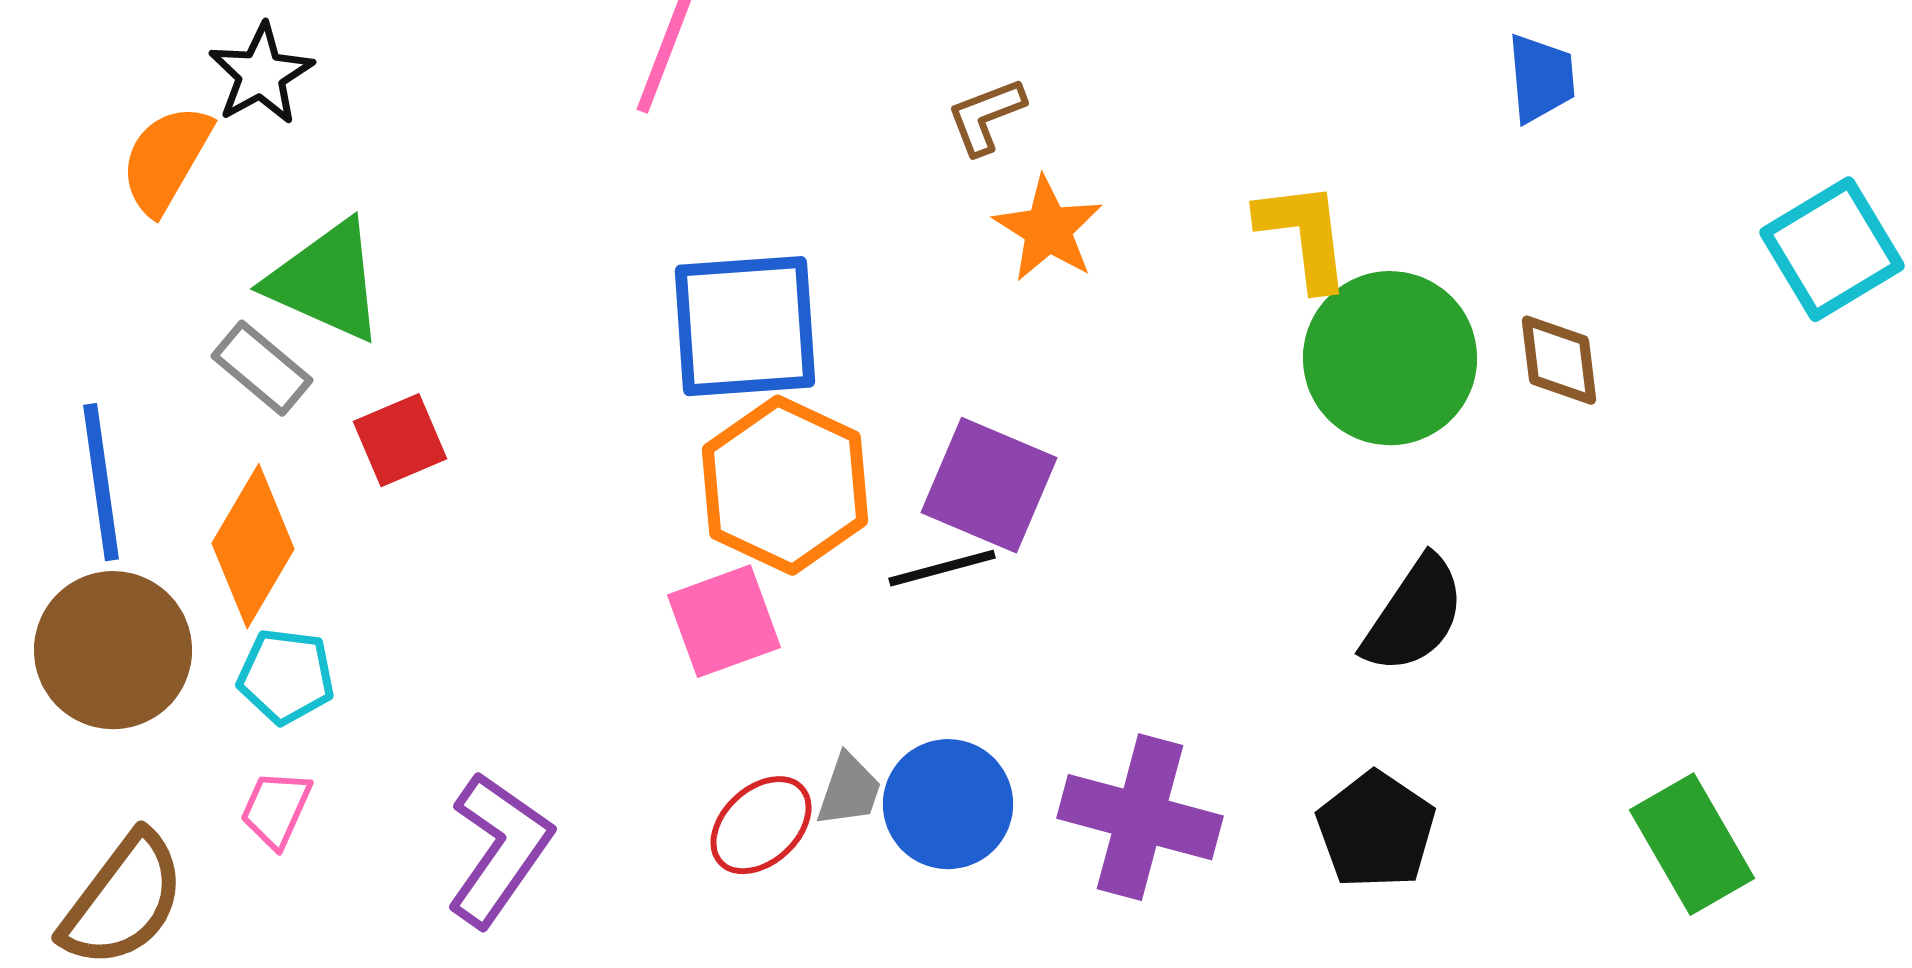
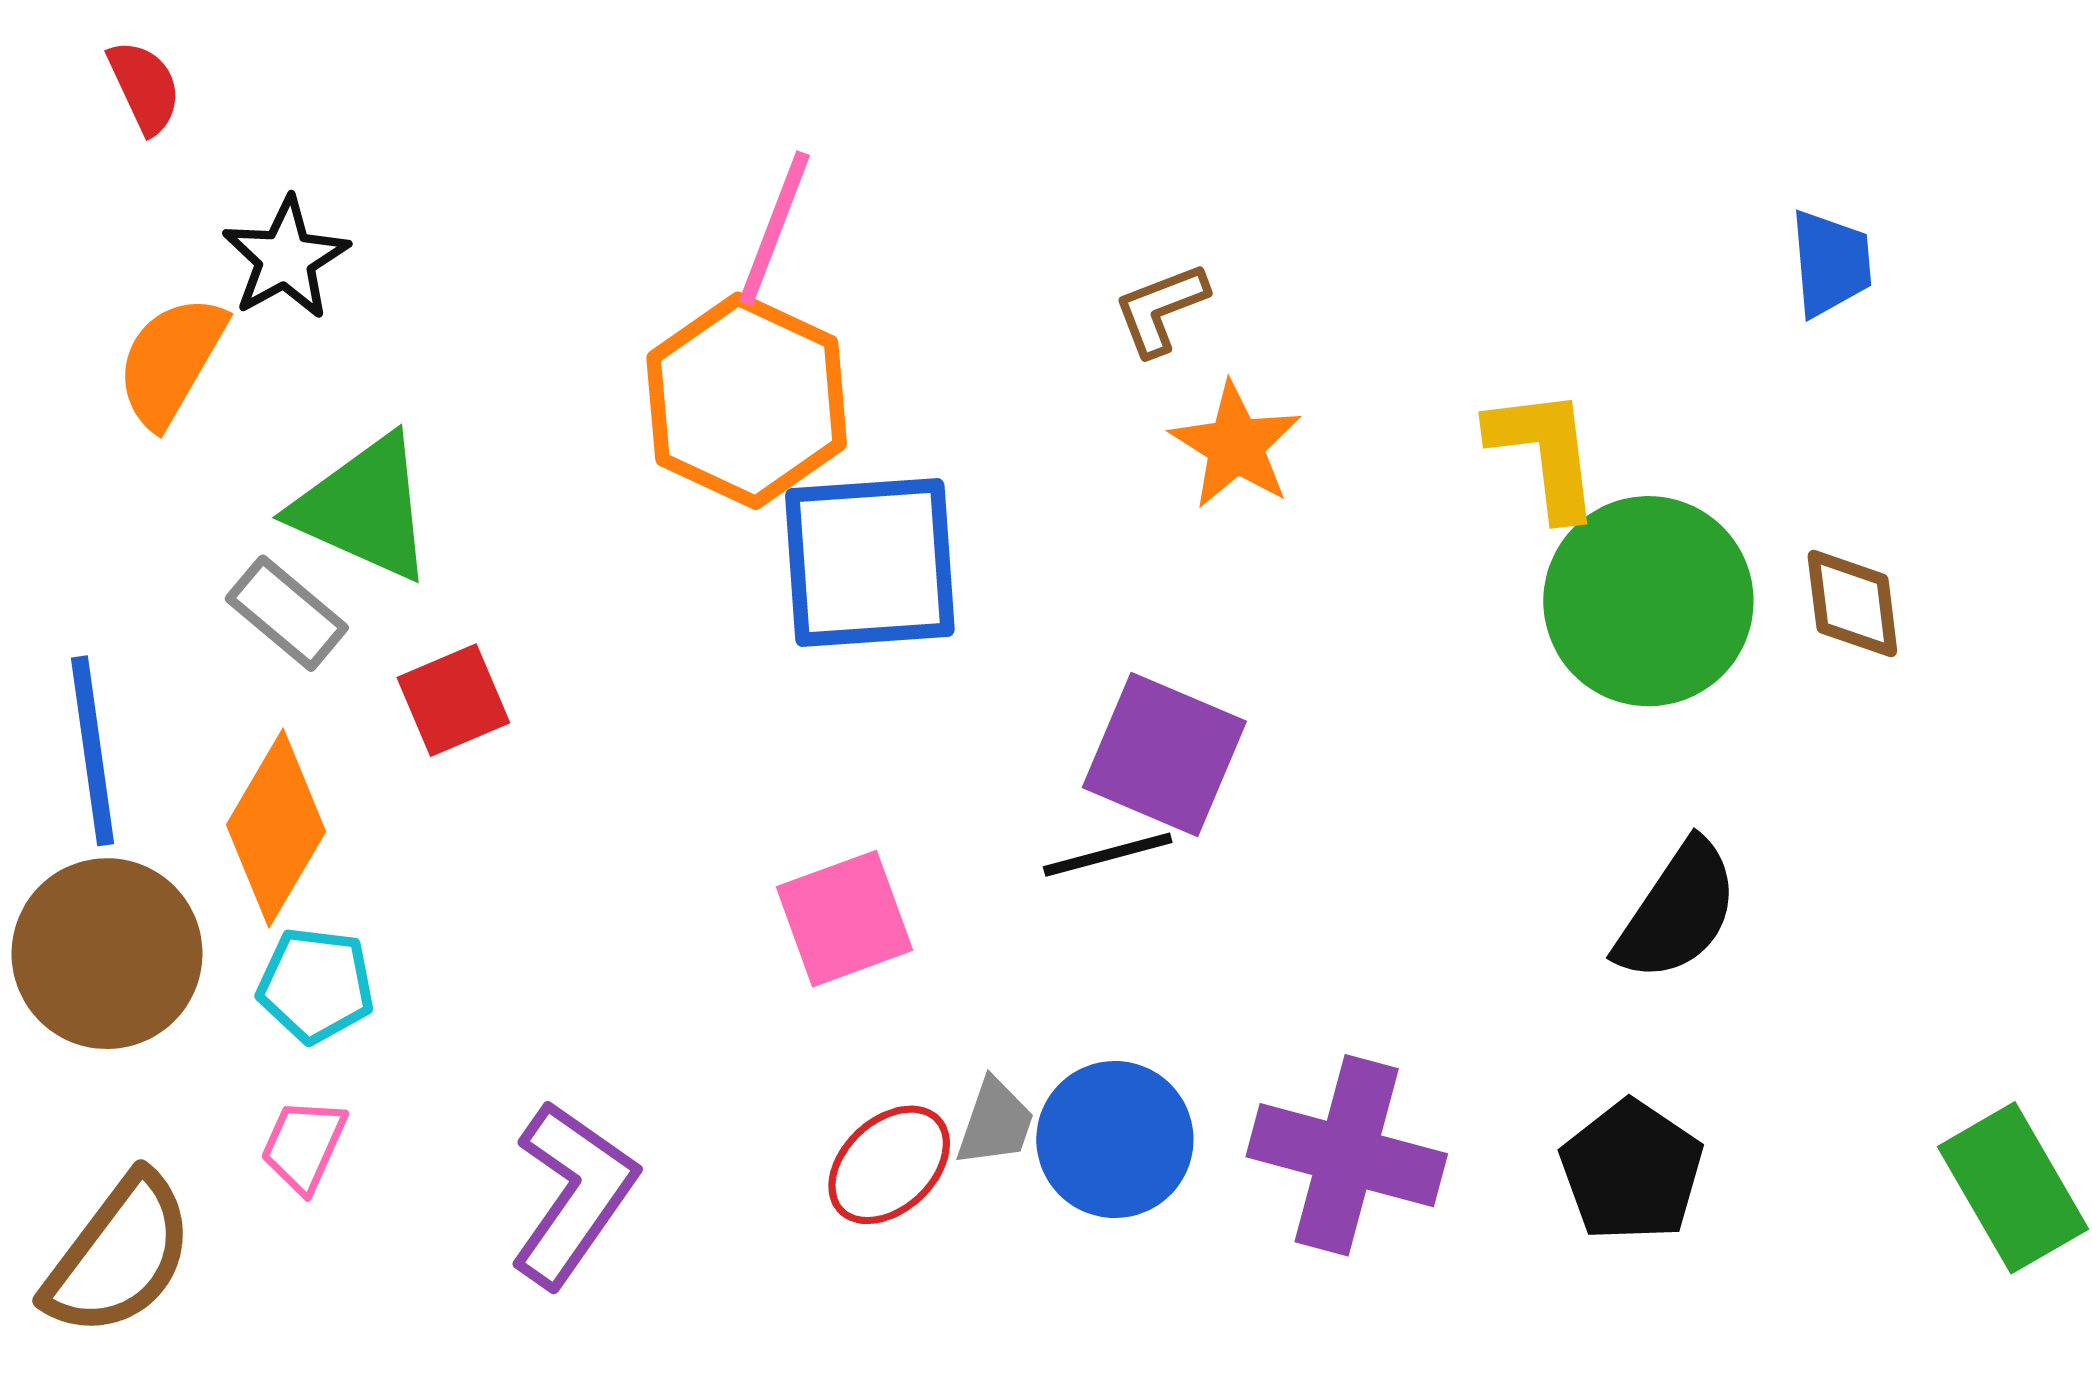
orange hexagon: (785, 485) -> (747, 401), moved

